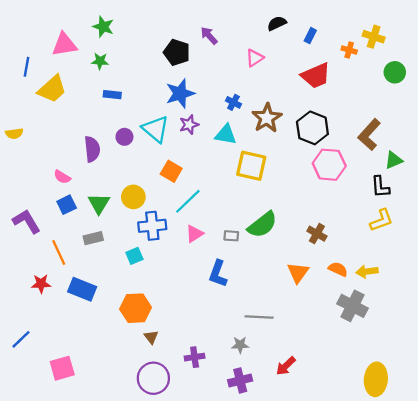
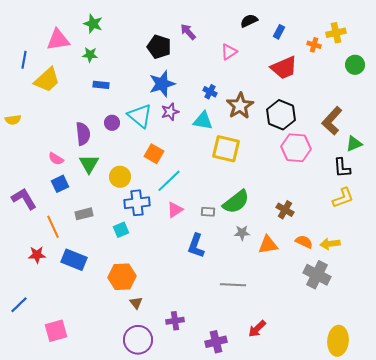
yellow cross: (374, 37) -> (336, 33), turned -30
green triangle: (99, 204) -> (89, 164), moved
orange triangle: (298, 273) -> (268, 245), turned 45
gray star: (240, 345) -> (242, 233), moved

